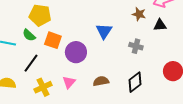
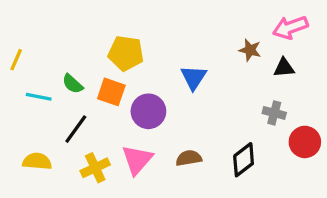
yellow pentagon: (40, 15) -> (126, 53), moved
gray cross: (136, 46) -> (274, 113), moved
pink triangle: (69, 82) -> (137, 160), size x1.5

